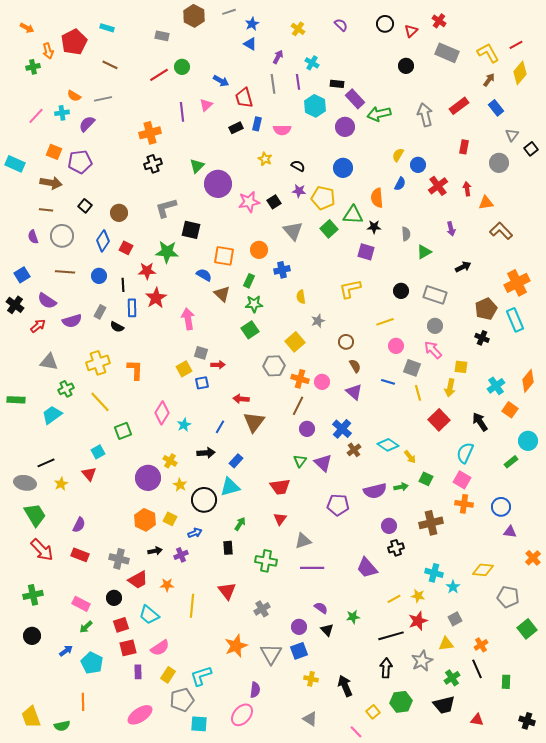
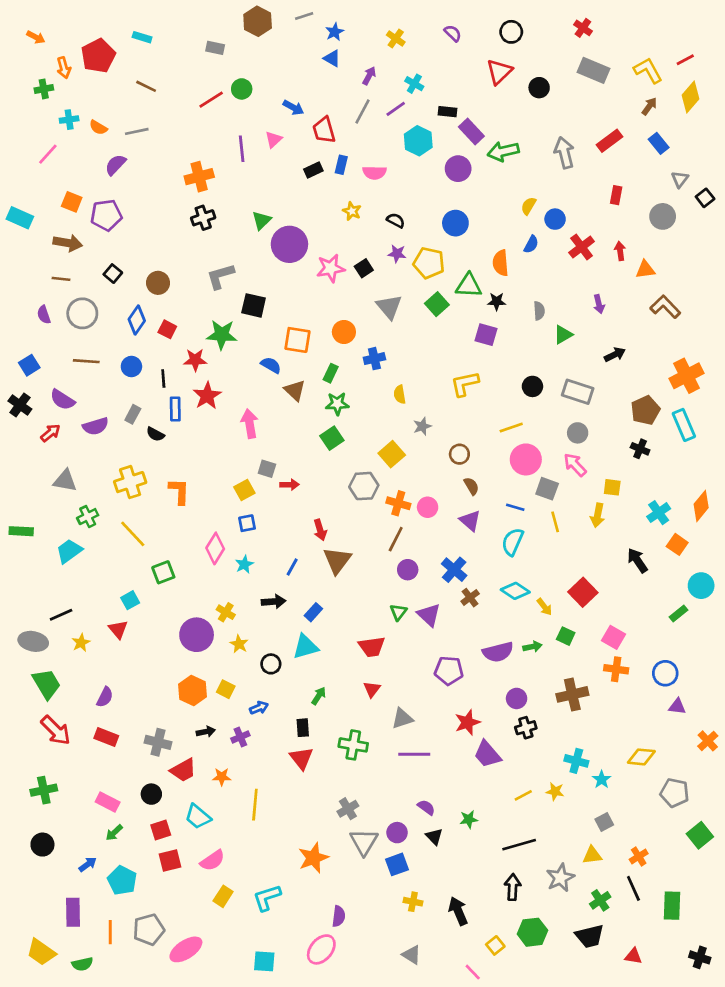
red triangle: (411, 31) -> (499, 72), moved, size x1.5
purple line: (298, 82) -> (396, 109), turned 63
gray line: (273, 84) -> (362, 112), turned 36
cyan cross: (62, 113) -> (69, 120), moved
pink circle: (396, 346) -> (526, 459), size x1.5
blue square: (202, 383) -> (247, 523), moved
red arrow: (241, 399) -> (320, 530), turned -112
red square: (439, 420) -> (583, 592), moved
cyan semicircle: (465, 453) -> (513, 542), moved
black circle: (204, 500) -> (271, 664), size x0.6
red triangle: (227, 591) -> (301, 758), moved
red star: (418, 621) -> (467, 722), moved
gray triangle: (271, 654) -> (364, 842), moved
purple rectangle: (138, 672) -> (73, 912), moved, size x1.5
green rectangle: (506, 682) -> (672, 906), size x1.5
gray pentagon: (182, 700) -> (149, 930), moved
yellow trapezoid: (31, 717) -> (41, 952), turned -35

